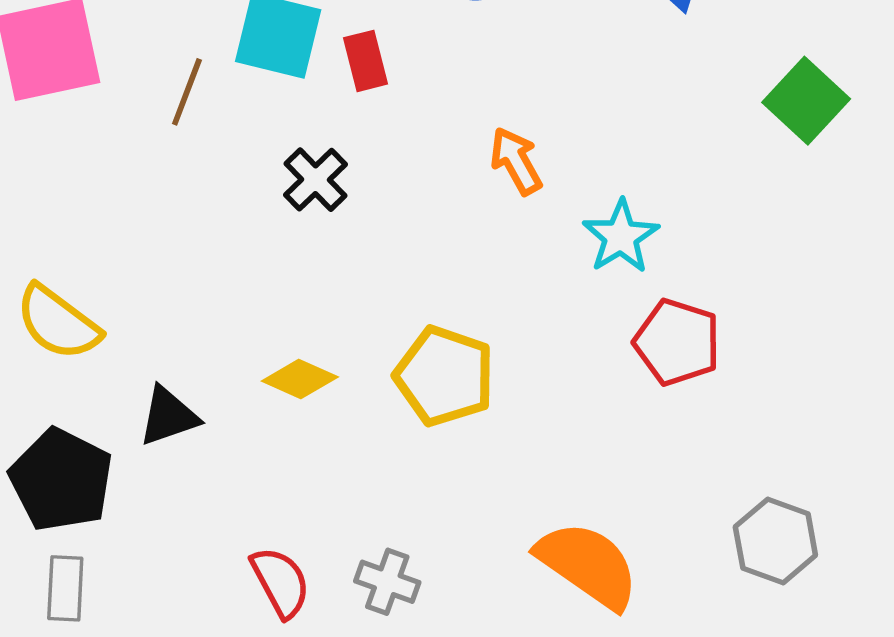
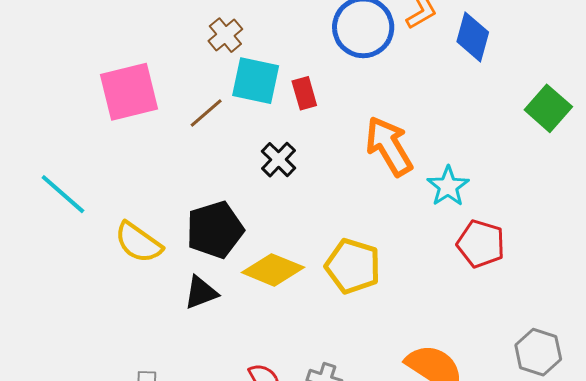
brown line: (187, 92) -> (206, 113), turned 30
orange arrow: (516, 161) -> (389, 146), size x1.6
yellow diamond: (300, 379) -> (273, 270), size x1.5
black pentagon: (61, 480) -> (215, 230), moved, turned 30

